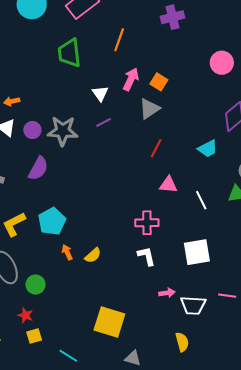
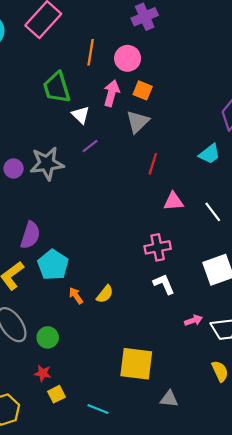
green trapezoid: (69, 53) -> (57, 87), moved
pink circle: (222, 63) -> (128, 58), moved
purple semicircle: (38, 168) -> (30, 235), moved

